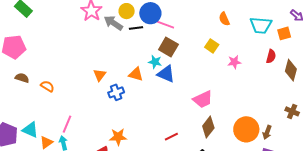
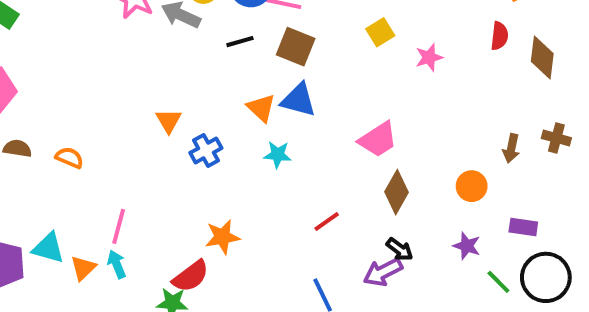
black line: (136, 28) -> (240, 42), moved
yellow square: (212, 46) -> (380, 32), turned 32
cyan star: (155, 62) -> (278, 155), moved
orange triangle: (136, 74) -> (261, 108), moved, turned 35
orange circle: (246, 129) -> (472, 186), size x0.6
brown arrow: (267, 132) -> (511, 148), moved

